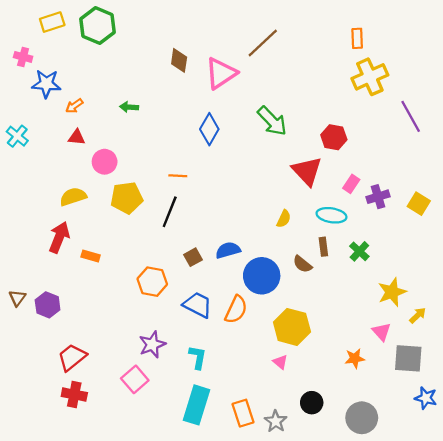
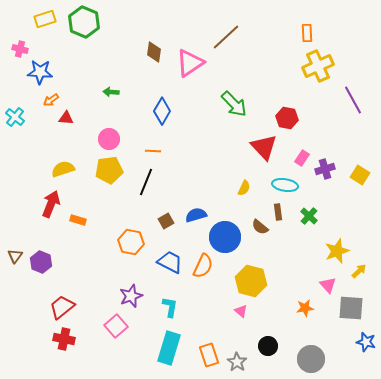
orange arrow: (74, 106) -> (51, 100), moved
blue diamond: (209, 129) -> (162, 111), moved
pink circle: (105, 162) -> (109, 139), moved

